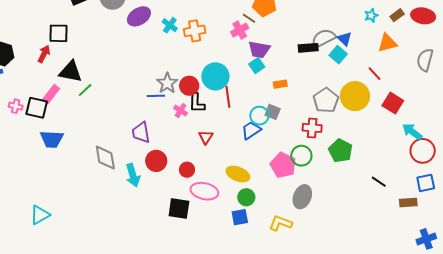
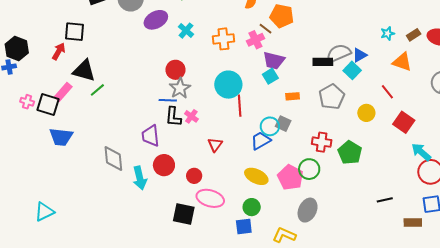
orange cross: (195, 31) -> (223, 39), moved
blue triangle: (344, 39) -> (360, 55), turned 42
orange triangle: (387, 43) -> (402, 62), turned 30
red circle: (189, 86) -> (175, 70), moved
yellow circle: (355, 96) -> (366, 113), size x0.6
gray pentagon: (326, 100) -> (332, 97), moved
black L-shape: (197, 103) -> (173, 117), moved
green pentagon: (341, 151) -> (350, 153), moved
yellow ellipse: (238, 174) -> (256, 176), moved
black line: (379, 182) -> (385, 200), turned -49

